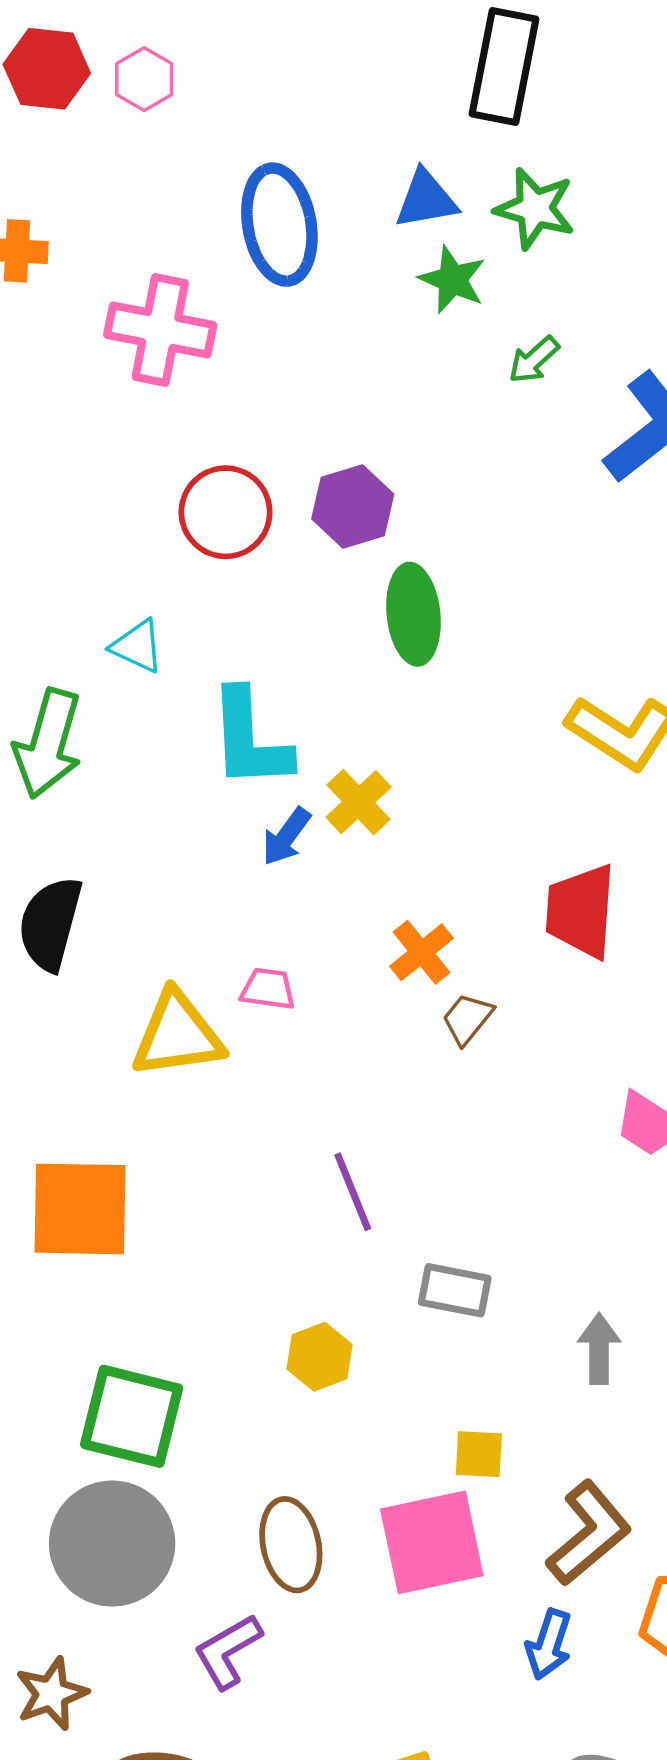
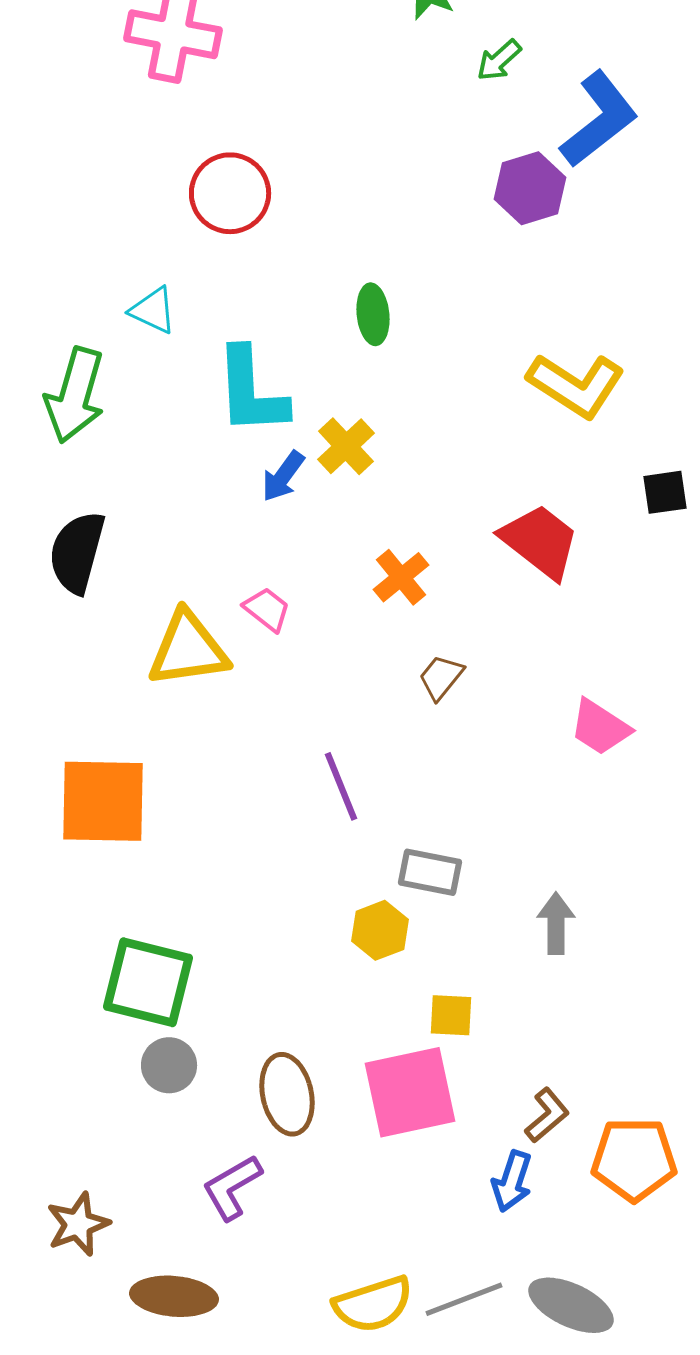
purple hexagon: (353, 506) -> (530, 188), moved
green ellipse: (413, 614) -> (373, 314), moved, size x0.7
red trapezoid: (581, 911) -> (540, 541), turned 124
pink trapezoid: (268, 989) -> (267, 609), turned 30
brown trapezoid: (467, 1019) -> (441, 677), moved
yellow hexagon: (320, 1357) -> (380, 930), moved
brown L-shape: (589, 1533) -> (547, 1115), moved, size x0.6
gray circle: (112, 1544) -> (169, 1065), moved, size x0.5

